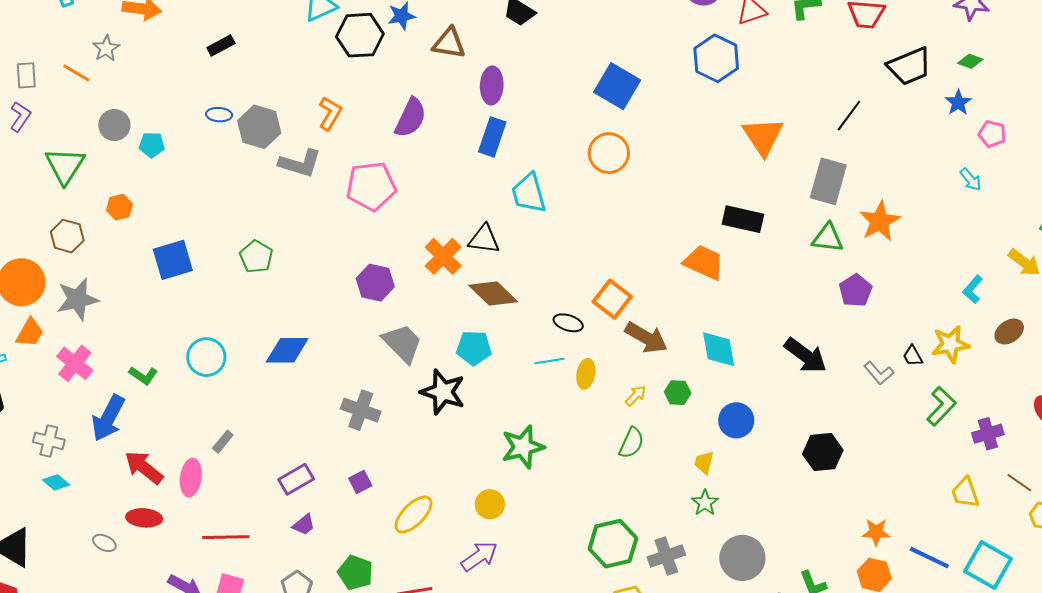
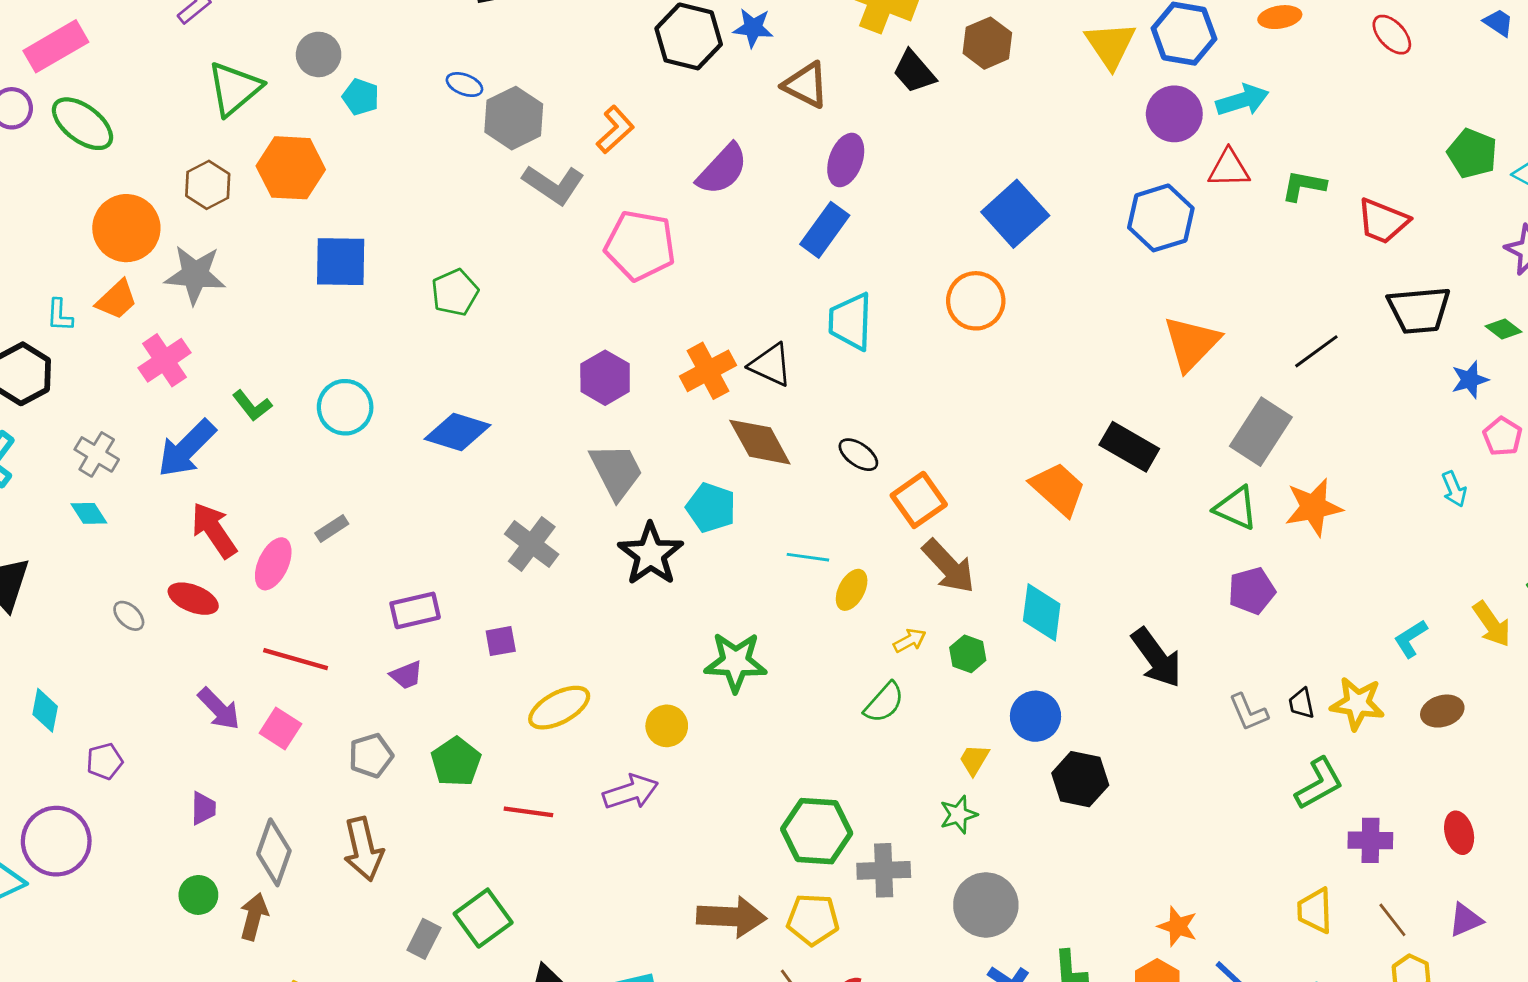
orange hexagon: (119, 207) -> (291, 168), size x1.8
black ellipse: (568, 323) -> (858, 455), moved
black hexagon: (823, 452) -> (1080, 779), moved

